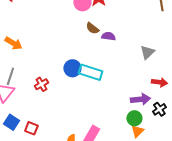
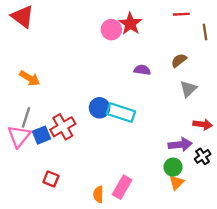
brown semicircle: (92, 28) -> (179, 60), moved, turned 104
red cross: (41, 84) -> (63, 127), size x1.5
blue square: (11, 122) -> (41, 135), moved, turned 35

